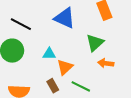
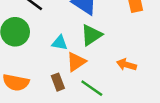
green triangle: (95, 43) -> (91, 35), moved

